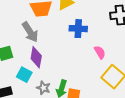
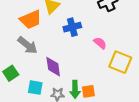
purple diamond: (36, 57) -> (53, 67), moved

